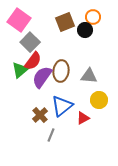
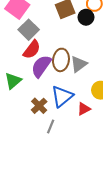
green triangle: (20, 70) -> (13, 81), moved
gray triangle: (89, 76) -> (79, 64), moved, turned -42

